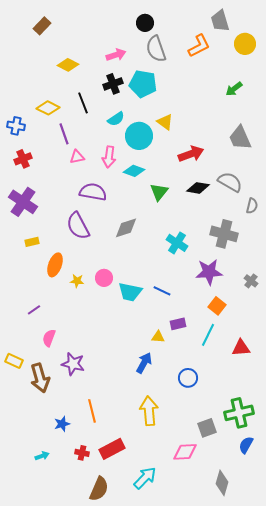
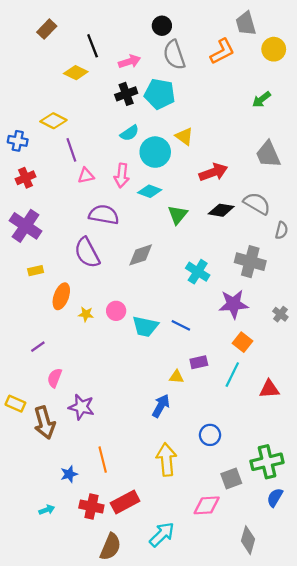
black line: (83, 103) -> (93, 46), moved
blue circle: (188, 378) -> (210, 435), moved
red cross: (82, 453) -> (91, 506), size x1.5

